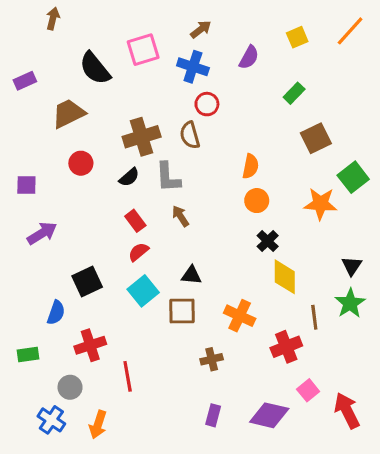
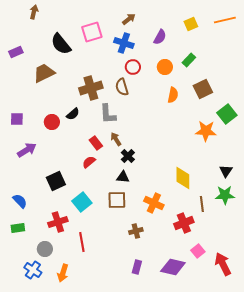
orange line: (350, 31) -> (225, 20), turned 35
red circle: (81, 163) -> (52, 122), moved
orange semicircle: (250, 166) -> (173, 95), moved
black semicircle: (129, 177) -> (73, 114), moved
orange circle: (257, 201) -> (165, 67), moved
red rectangle: (135, 221) -> (96, 143), moved
black cross: (268, 241) -> (128, 156), moved
cyan square: (143, 291) -> (82, 202), moved
green star: (350, 303) -> (225, 195), turned 30
blue semicircle: (56, 313) -> (20, 201), moved, turned -63

